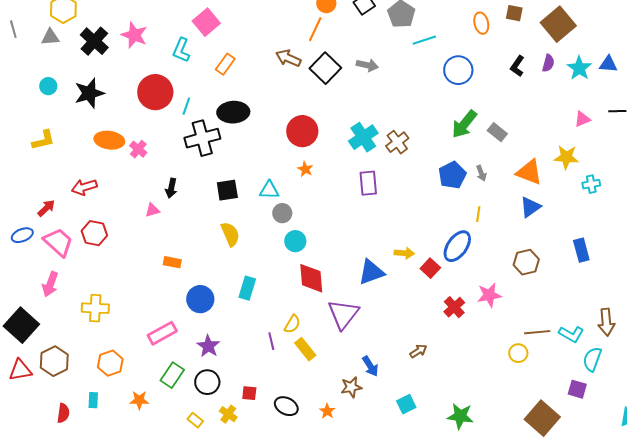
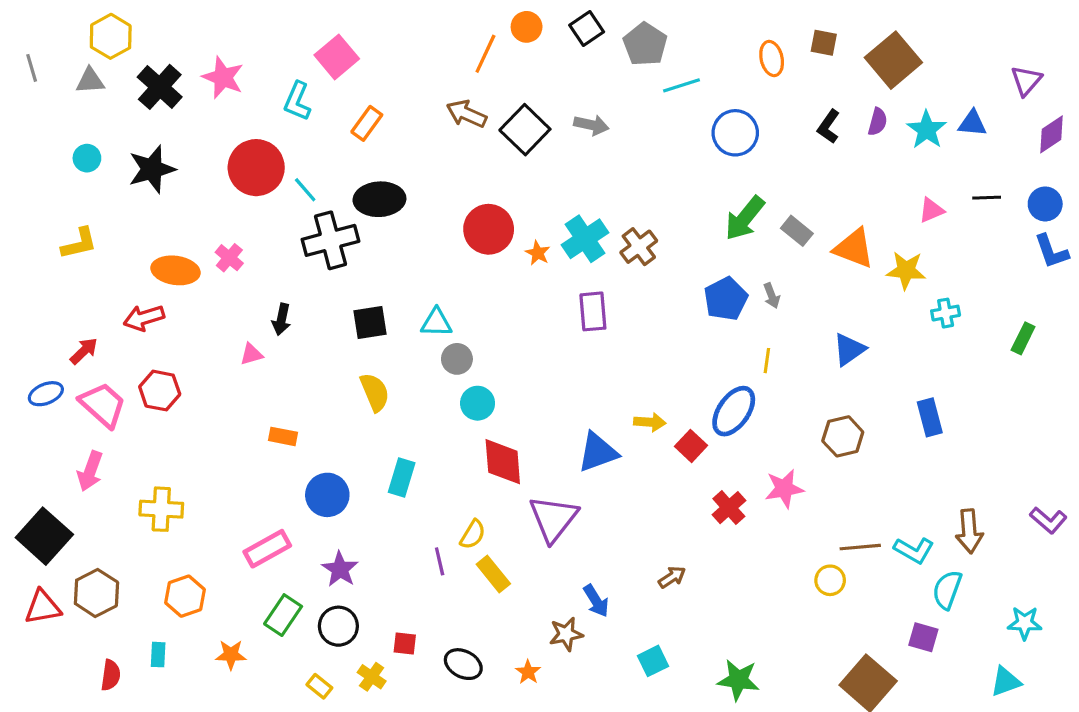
orange line: (315, 29) -> (485, 54), moved
cyan line: (186, 106) -> (305, 190), turned -60
orange ellipse: (109, 140) -> (176, 270), moved
orange star: (305, 169) -> (538, 253), moved
orange triangle: (529, 172) -> (854, 248), moved

